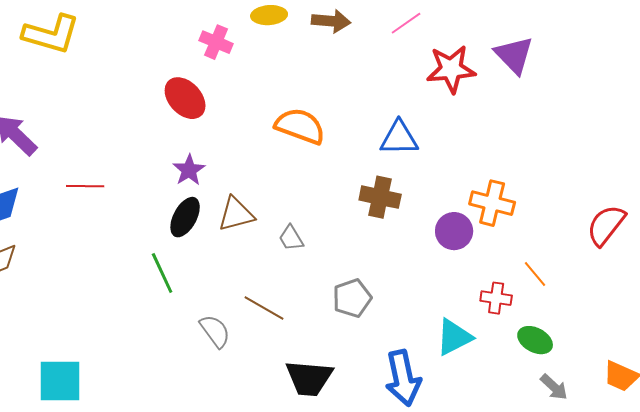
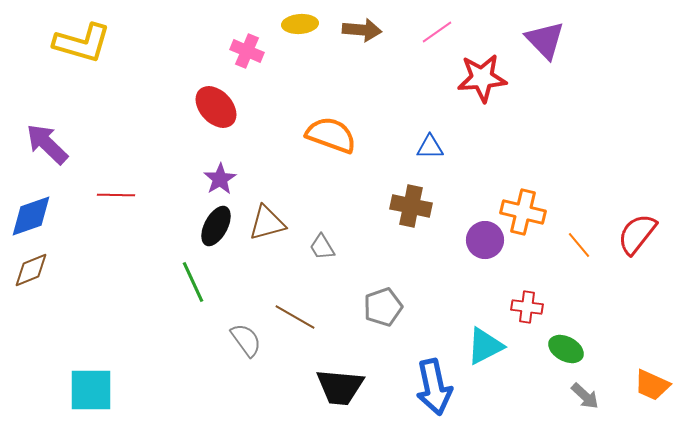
purple triangle: (514, 55) -> (545, 40), moved
blue triangle: (399, 138) -> (430, 147), size x0.7
orange line: (535, 274) -> (579, 245), moved

